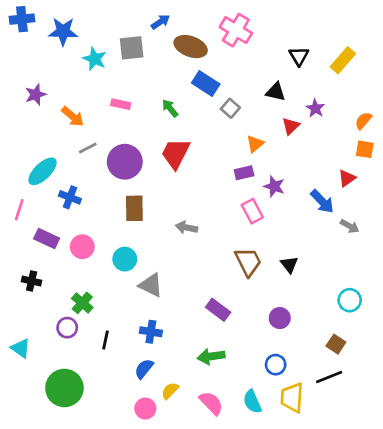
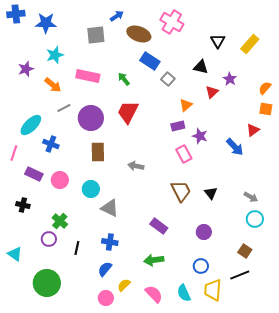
cyan star: (95, 59) -> (55, 55), moved, turned 30
pink rectangle: (121, 104) -> (88, 76), size x1.6
gray arrow: (350, 226) -> (251, 197), moved

